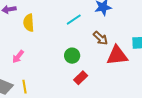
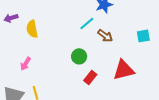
cyan line: (74, 20) -> (87, 23), moved
red triangle: (117, 55) -> (124, 70), moved

